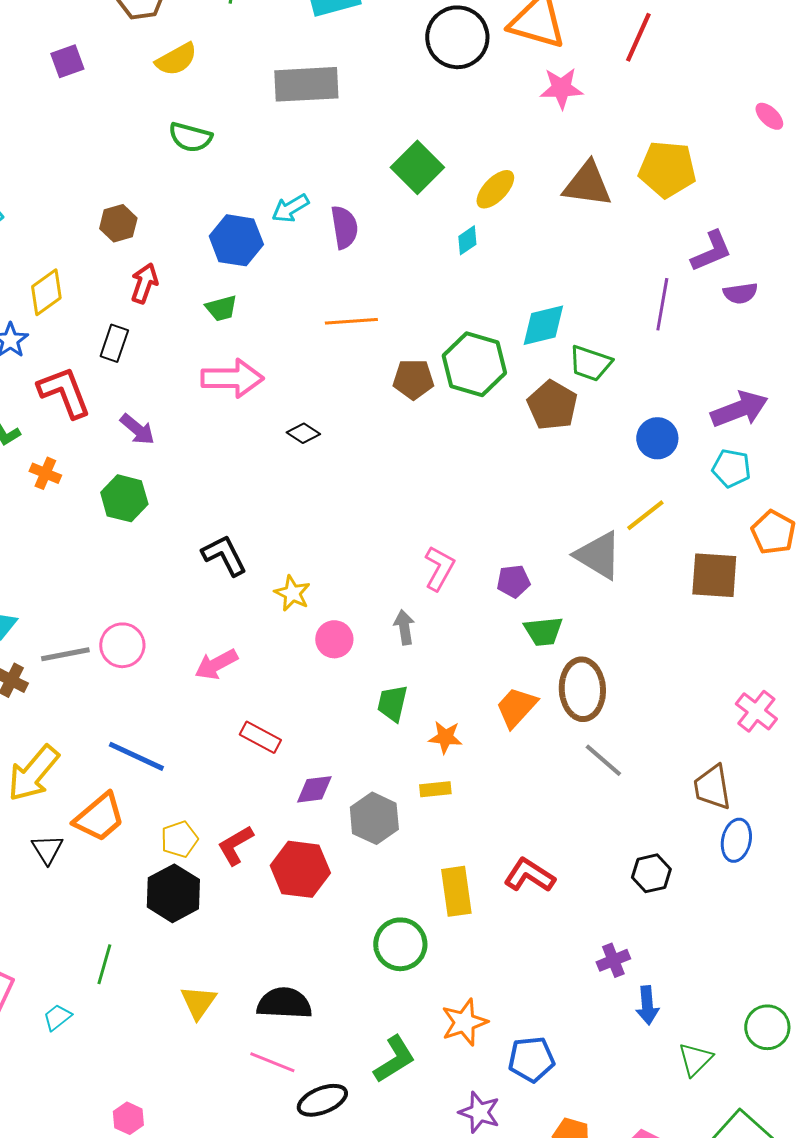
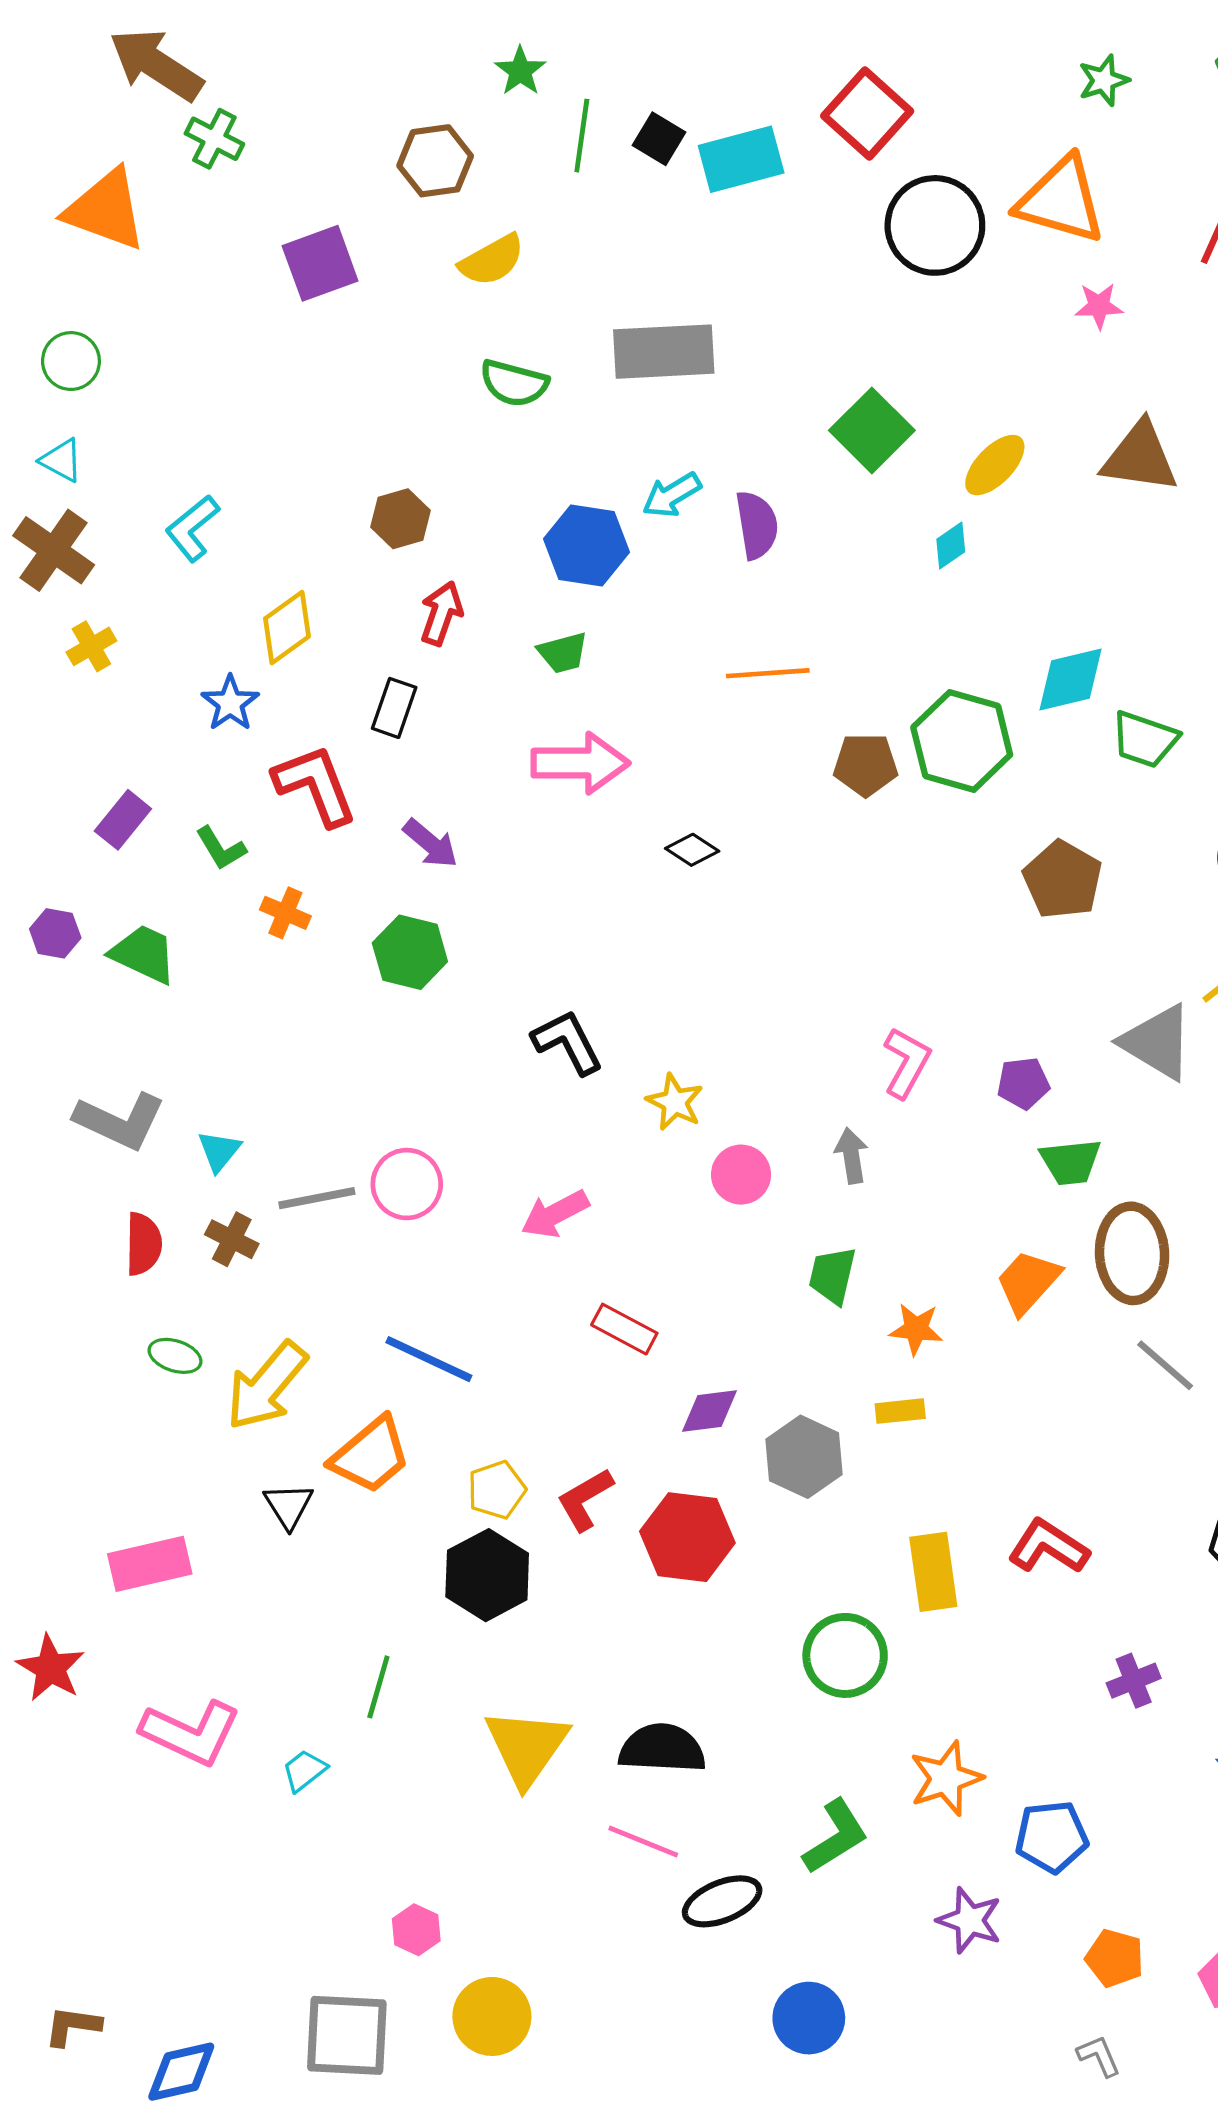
purple square: (67, 61) -> (320, 263), size x1.4
gray rectangle: (306, 84) -> (664, 352), moved
pink star: (561, 88) -> (1099, 306), size x0.7
brown pentagon: (552, 405) -> (1063, 880), moved
purple cross: (613, 960) -> (1134, 1681), moved
yellow triangle: (198, 1002) -> (527, 1747), size x1.5

